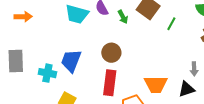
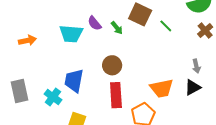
orange arrow: (23, 17) -> (27, 40), moved
green line: (171, 24) -> (166, 26), turned -64
cyan cross: (47, 73) -> (53, 97), turned 36

